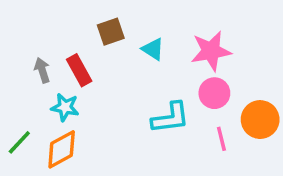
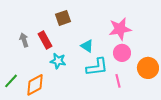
cyan triangle: (153, 49) -> (87, 46), moved
cyan star: (65, 107) -> (58, 61), moved
pink line: (221, 139) -> (118, 81), moved

